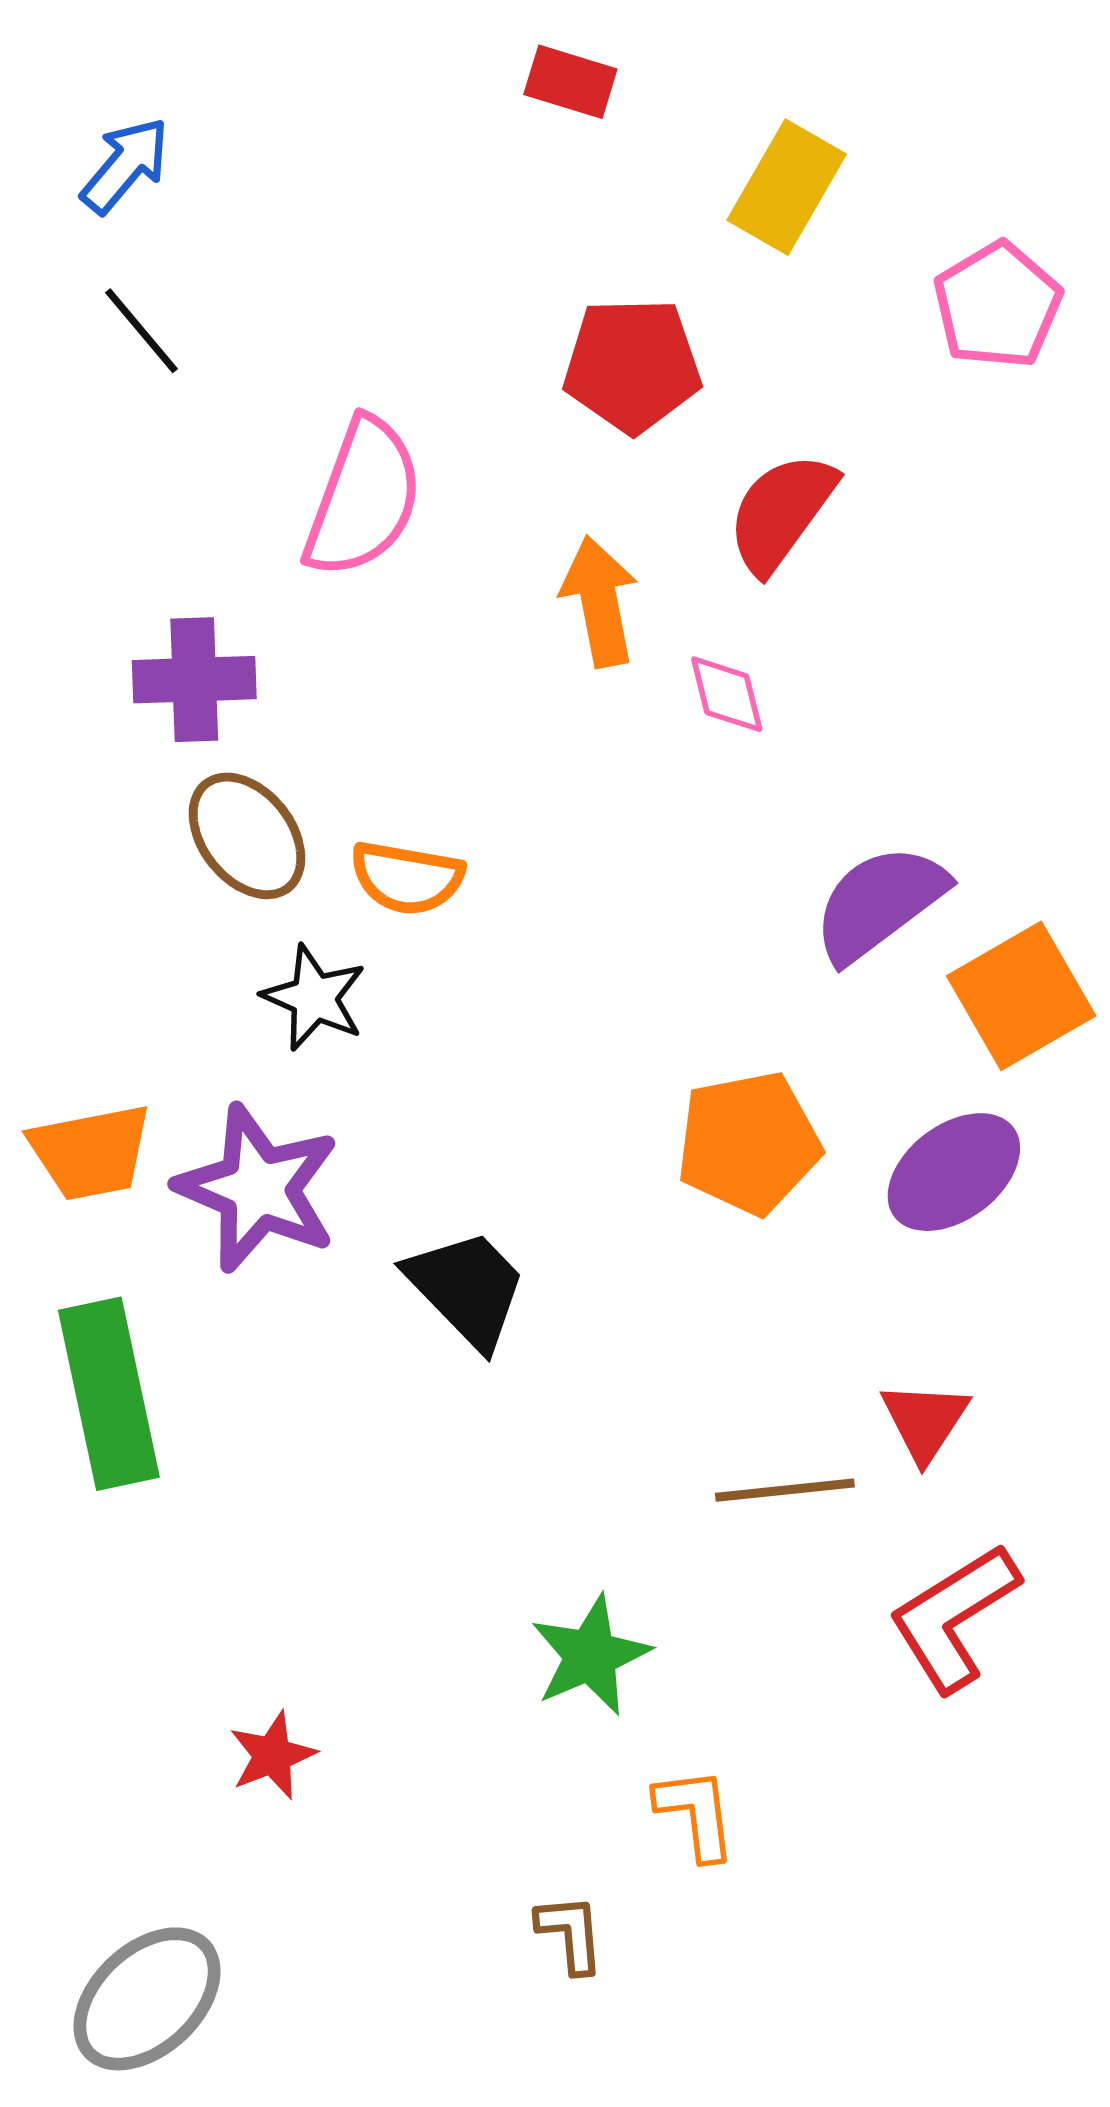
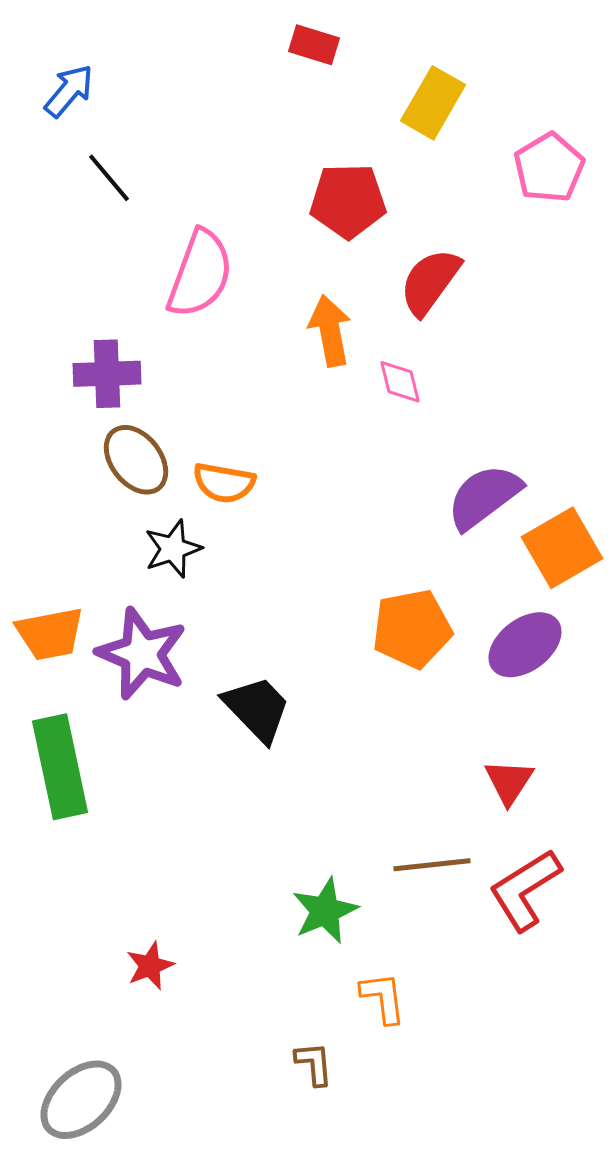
black line: (142, 331) -> (109, 178), moved
black star: (314, 998) -> (173, 549), turned 30
brown line: (785, 1490) -> (432, 865), moved

